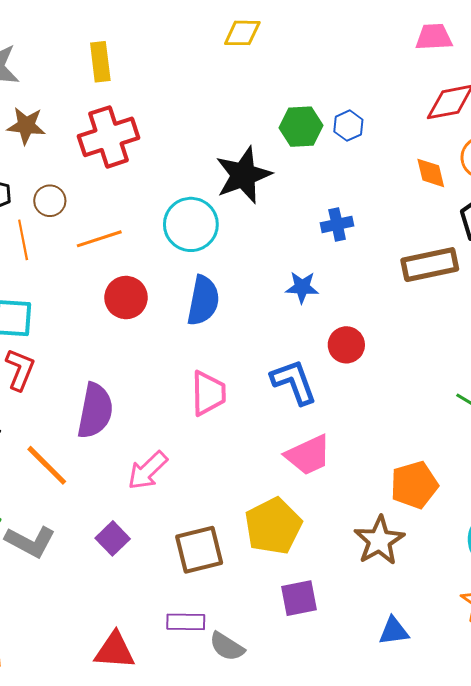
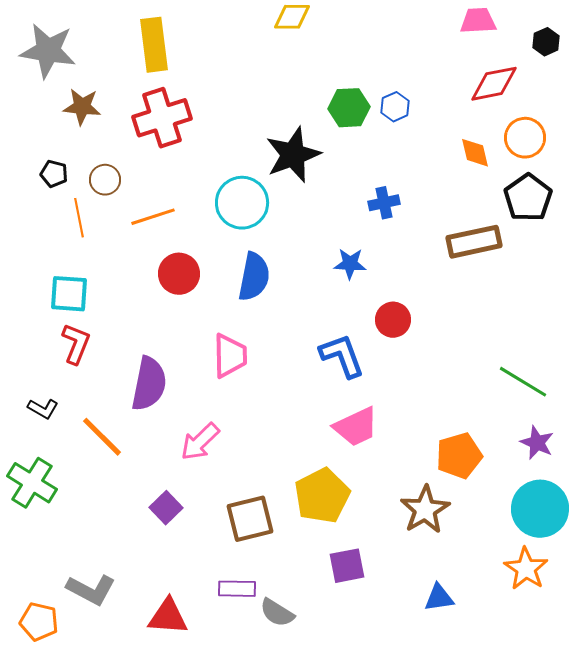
yellow rectangle: (100, 62) -> (154, 45), size x1.4
pink trapezoid: (208, 393) -> (230, 356), moved
gray L-shape: (30, 542) -> (91, 590), moved

